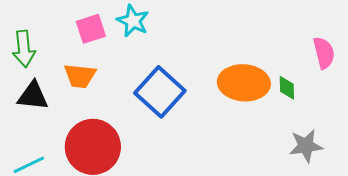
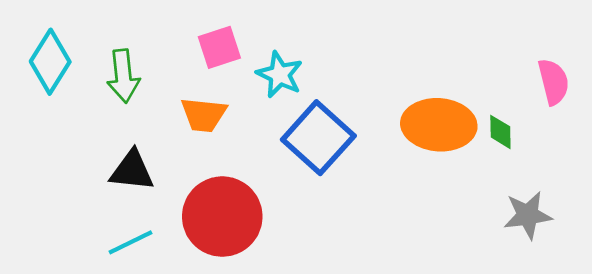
cyan star: (133, 21) -> (280, 75), moved
black triangle: (33, 96) -> (132, 171), moved

